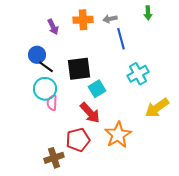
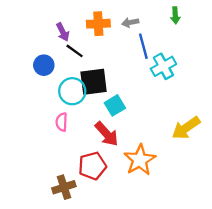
black line: (46, 67) -> (75, 51), moved
cyan cross: (138, 74) -> (163, 66), moved
cyan circle: (45, 89) -> (72, 91), moved

